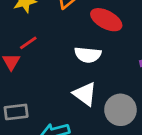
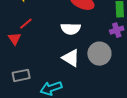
gray circle: (120, 110) -> (99, 54), moved

